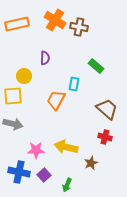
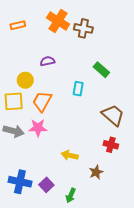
orange rectangle: (17, 24) -> (18, 25), size x0.6
purple semicircle: (45, 58) -> (47, 61), turned -104
orange trapezoid: (56, 100) -> (42, 101), moved
yellow arrow: (66, 147) -> (70, 155), size x0.7
pink star: (36, 150) -> (38, 128), moved

